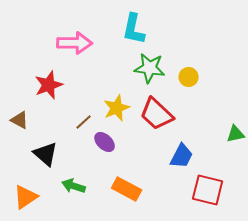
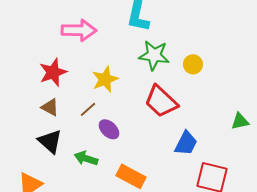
yellow star: (117, 108) -> (105, 79), moved
brown triangle: (20, 120) -> (50, 107), moved
green arrow: (74, 186) -> (86, 158), moved

